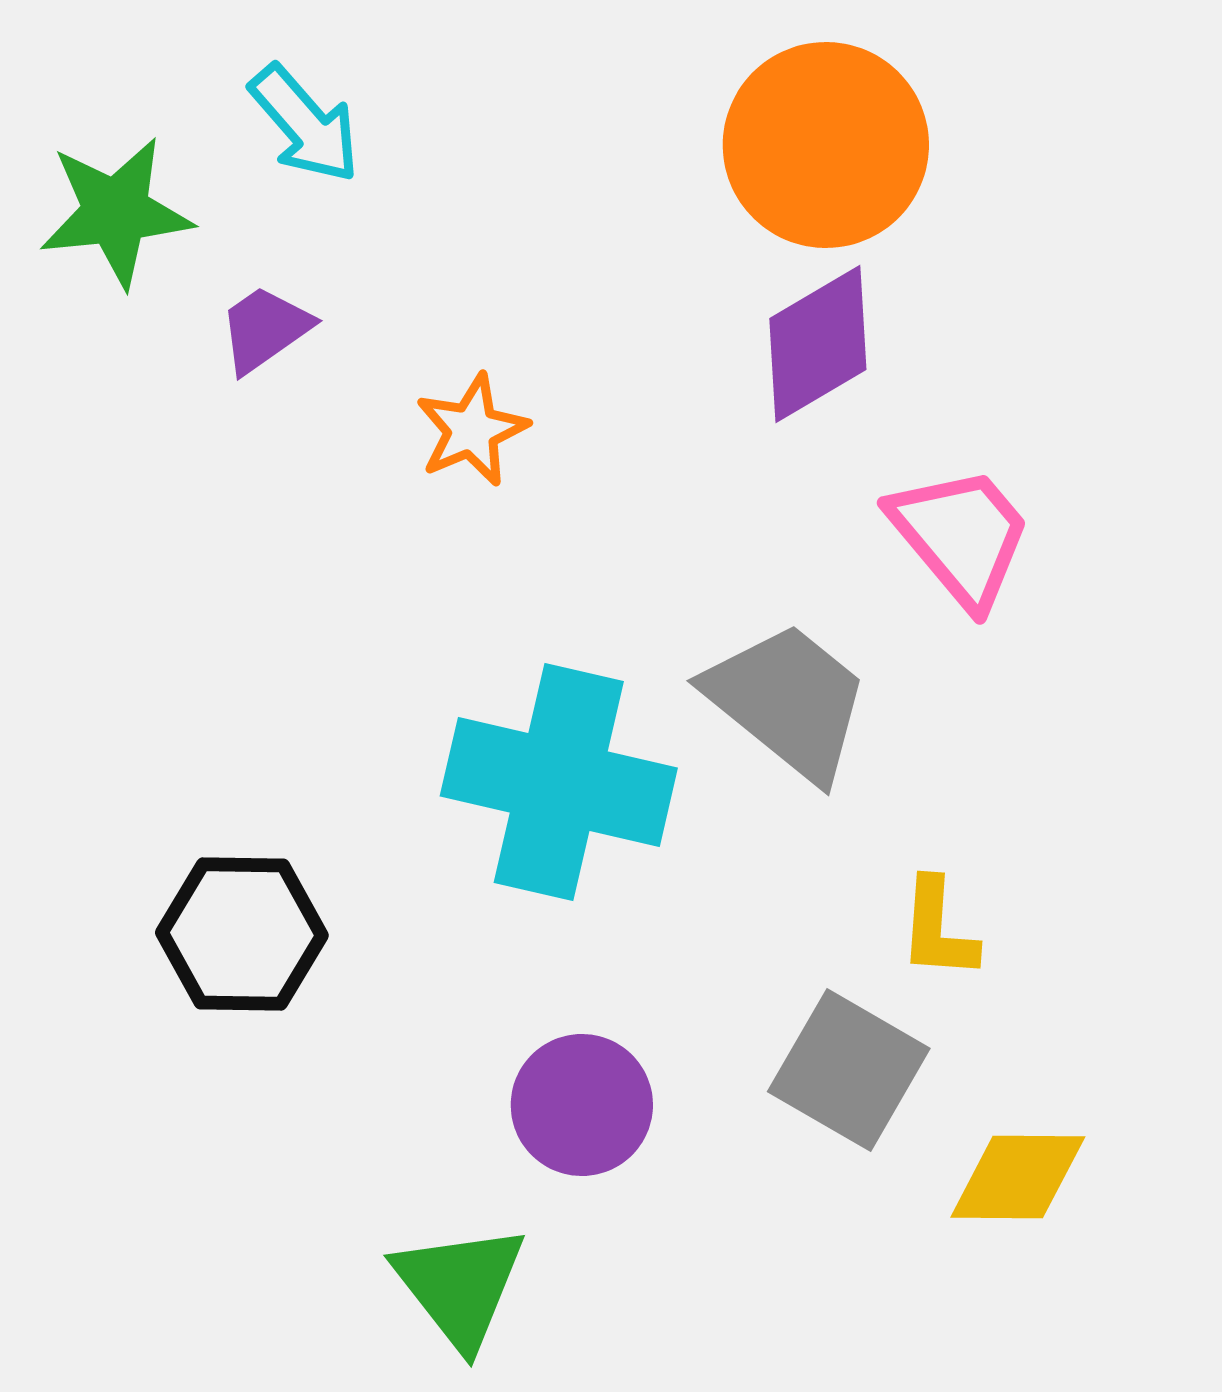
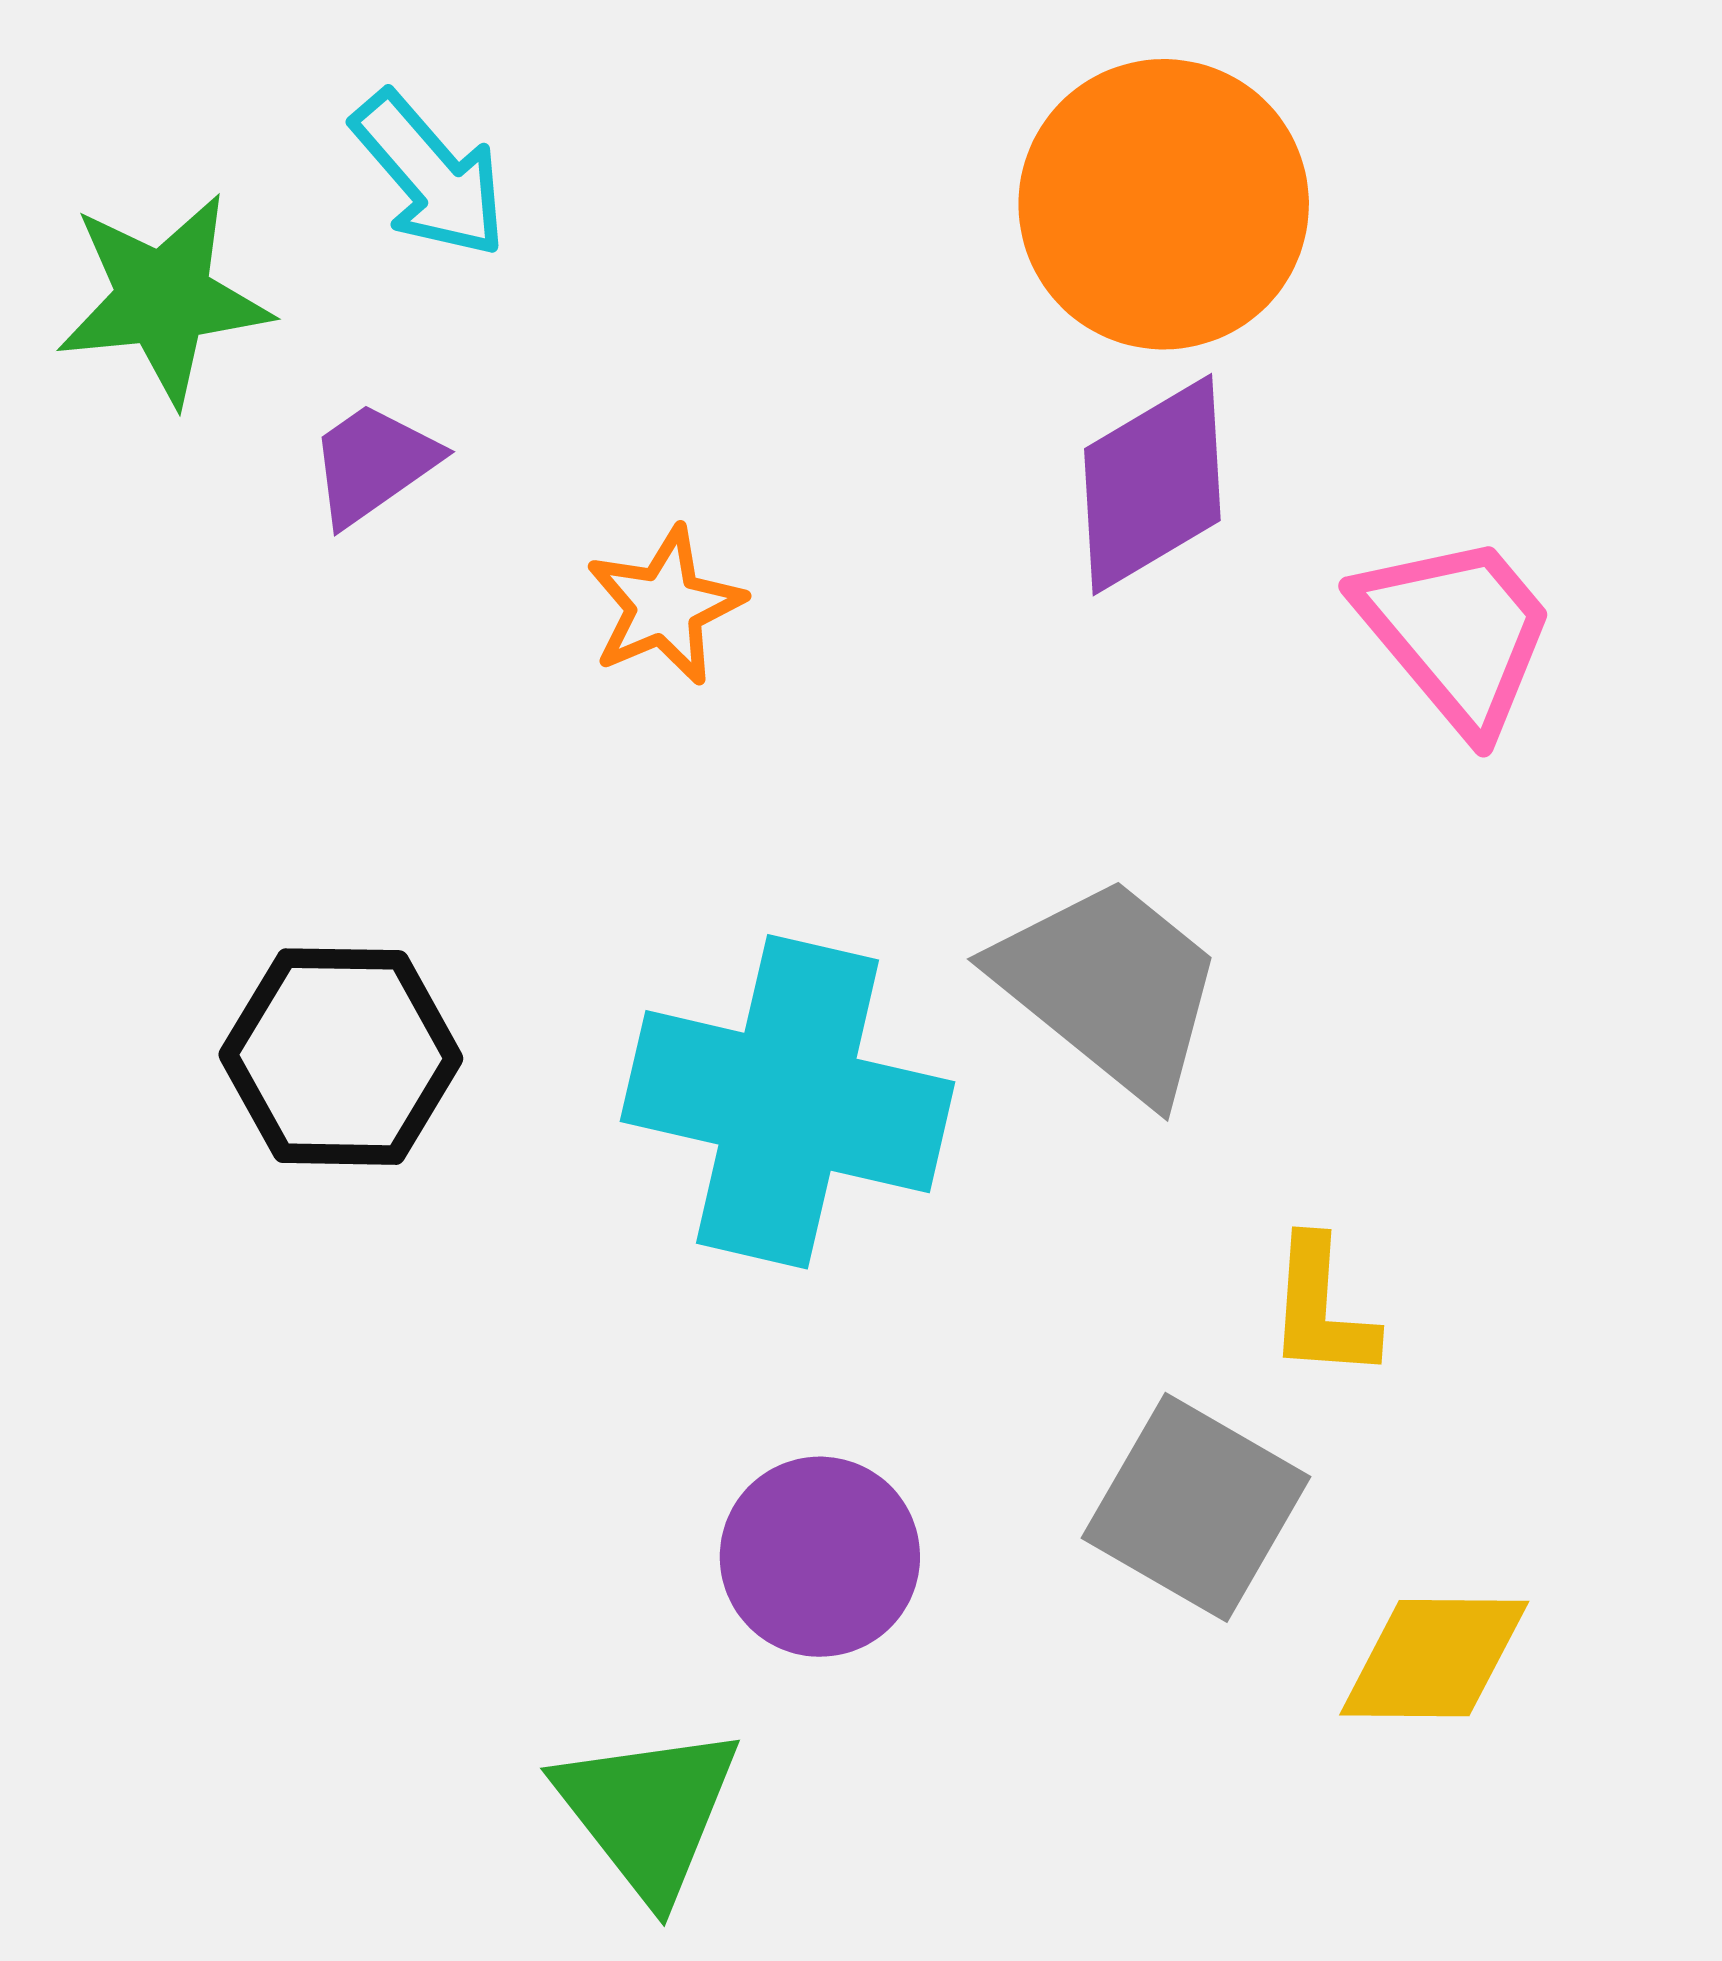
pink trapezoid: (961, 536) -> (1457, 633), moved
black hexagon: (242, 934) -> (341, 1057), moved

